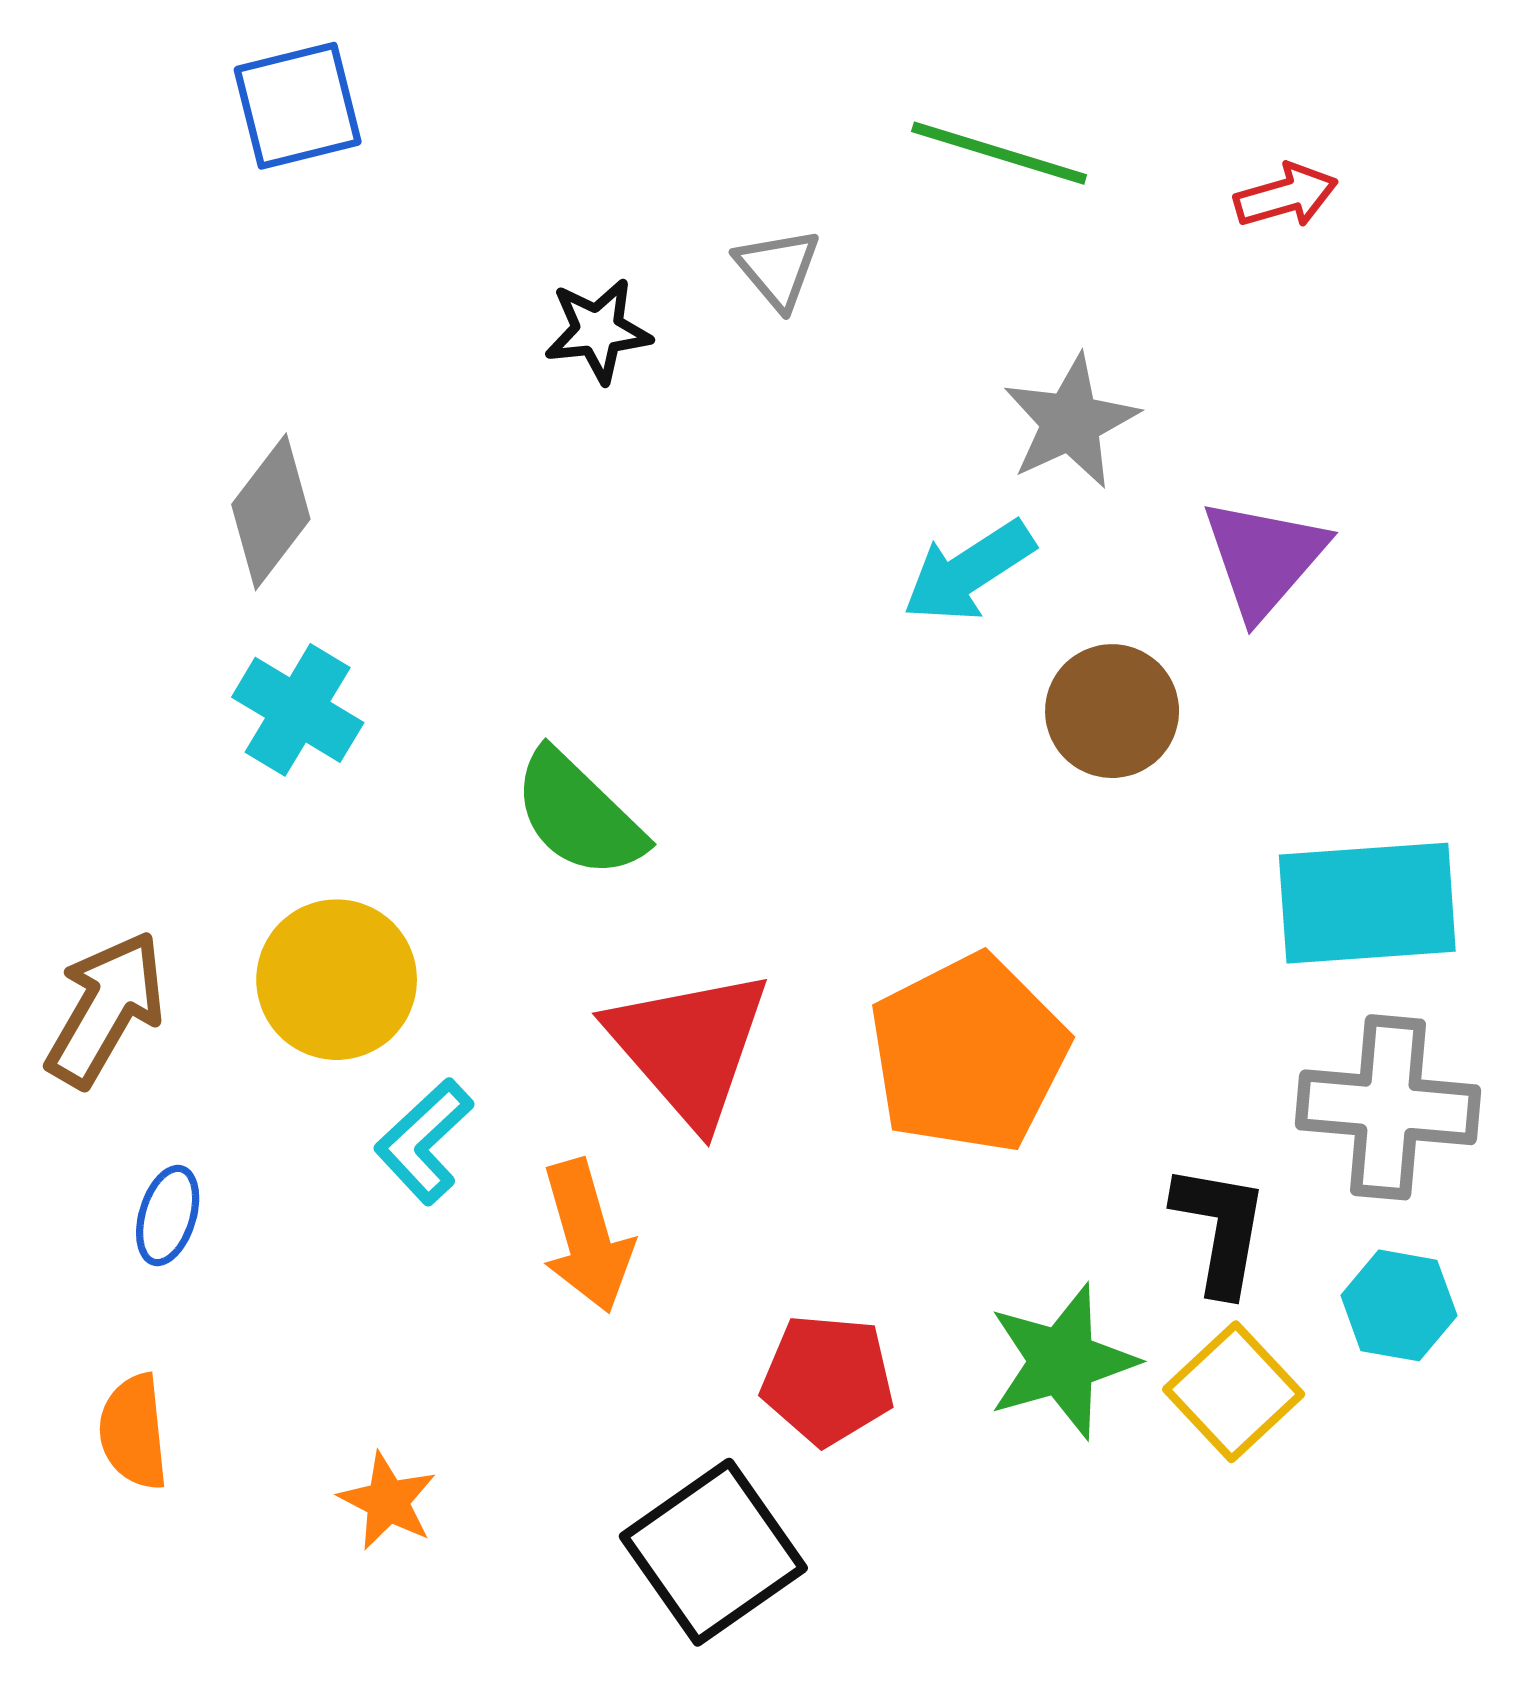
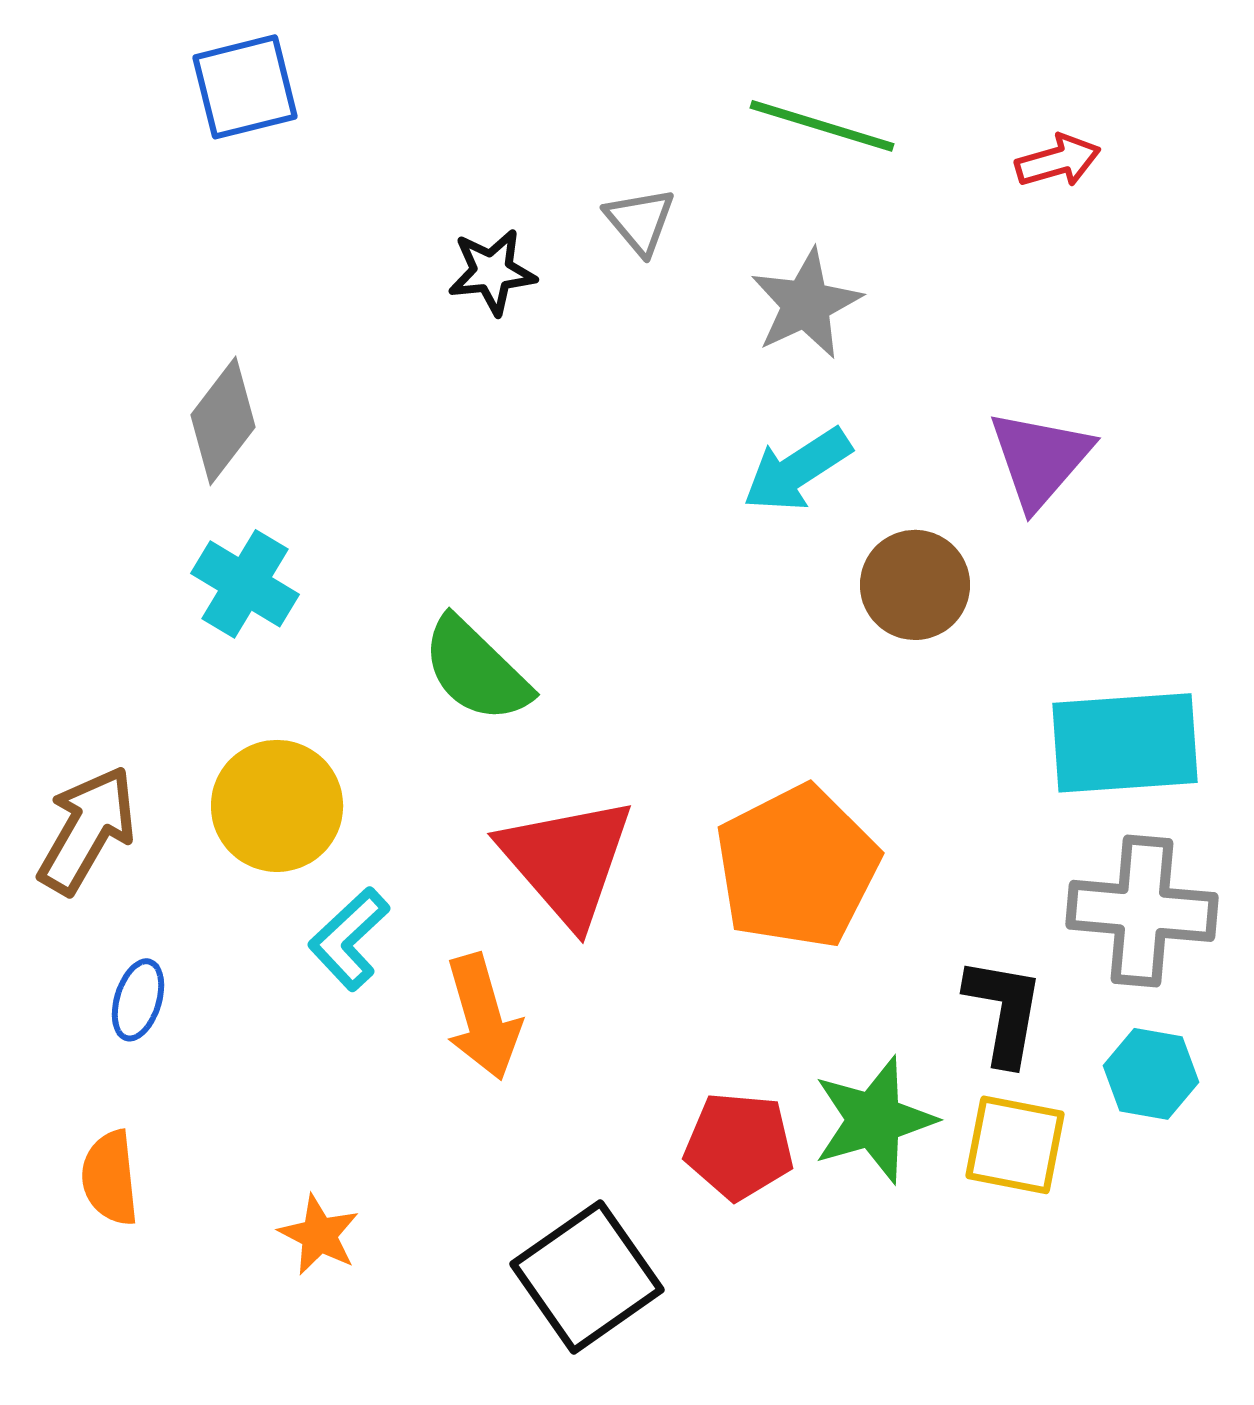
gray star: (1071, 422) -> (806, 304), moved
red pentagon: (828, 1380) -> (739, 1146), moved
yellow square: (1234, 1392) -> (1015, 1145), turned -36

